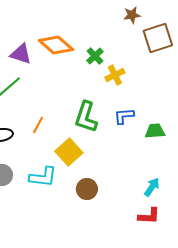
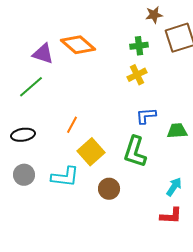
green cross: (95, 56) -> (139, 46), moved, turned 36
green L-shape: (86, 117) -> (135, 152), moved
orange line: (38, 125) -> (72, 125), moved

